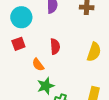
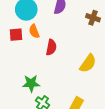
orange semicircle: (38, 65) -> (34, 31), moved

